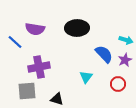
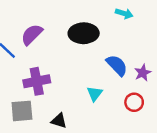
purple semicircle: (35, 29) -> (32, 34), turned 126
cyan arrow: (126, 40) -> (124, 14), moved

